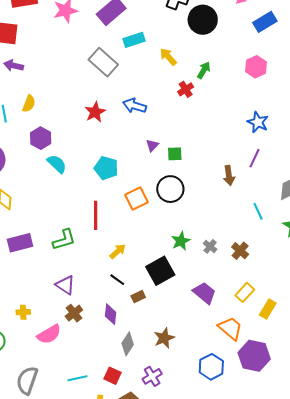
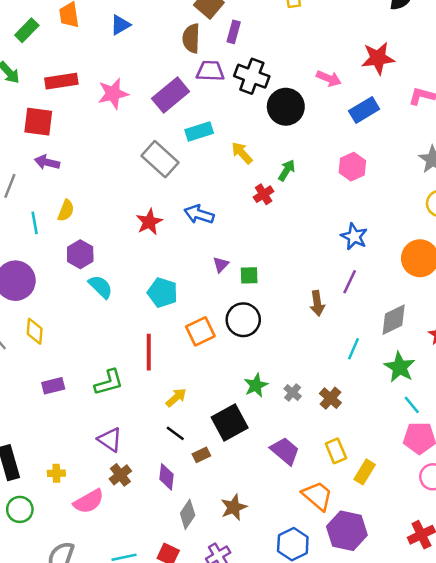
cyan line: (258, 211) -> (353, 349), turned 48
purple rectangle: (20, 243) -> (53, 386), size x0.7
yellow rectangle: (245, 292) -> (336, 451), turned -66

